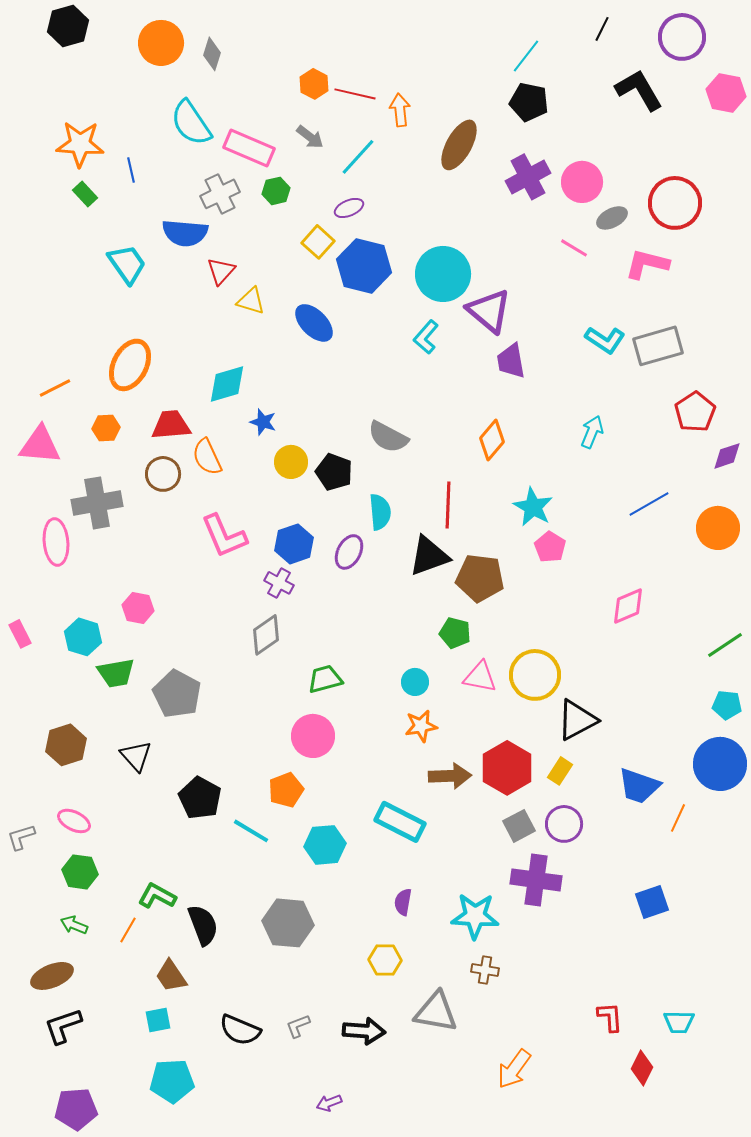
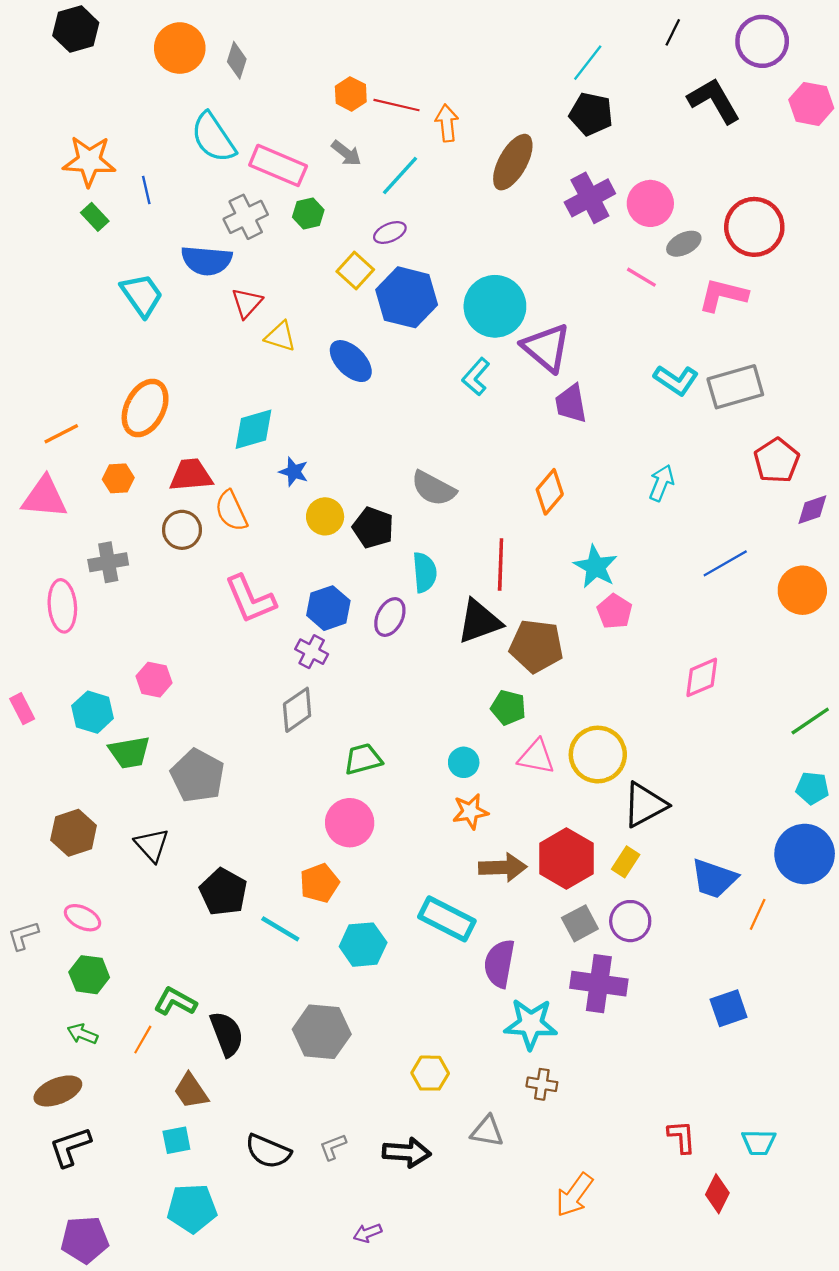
gray cross: (97, 503) -> (108, 562), size x0.7
purple semicircle: (403, 902) -> (499, 964), moved, size x1.6
gray triangle: (436, 1012) -> (487, 1131), size x0.7

